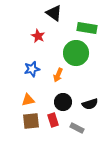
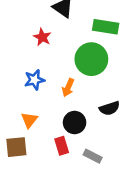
orange triangle: (28, 100) -> (29, 120), turned -40
black semicircle: (90, 104) -> (109, 108), moved
brown square: (31, 121) -> (16, 147), moved

